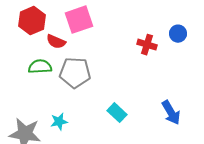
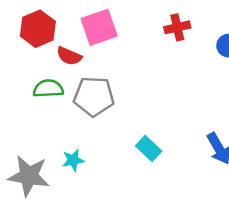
red cross: (147, 45) -> (177, 27), moved, turned -30

